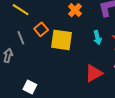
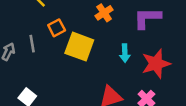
gray line: (21, 38) -> (32, 44), moved

